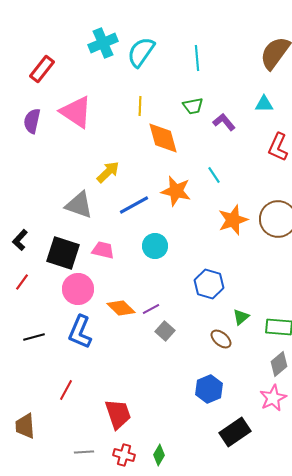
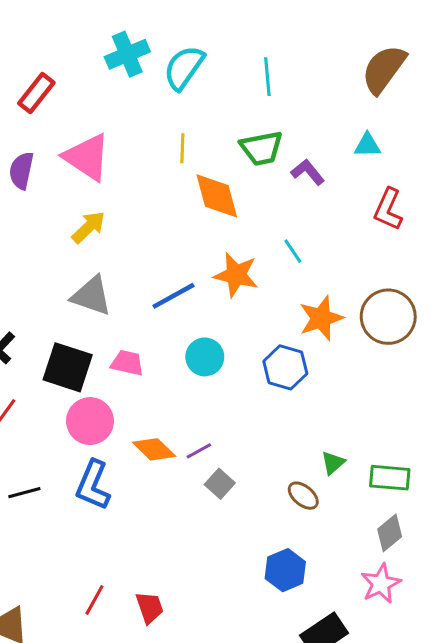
green trapezoid: (193, 106) -> (261, 148), size x1.4
yellow arrow: (108, 172) -> (88, 227), moved
blue hexagon: (209, 284) -> (285, 367), moved
red line: (66, 390) -> (94, 600), moved
red trapezoid: (118, 414) -> (150, 607), size x0.7

